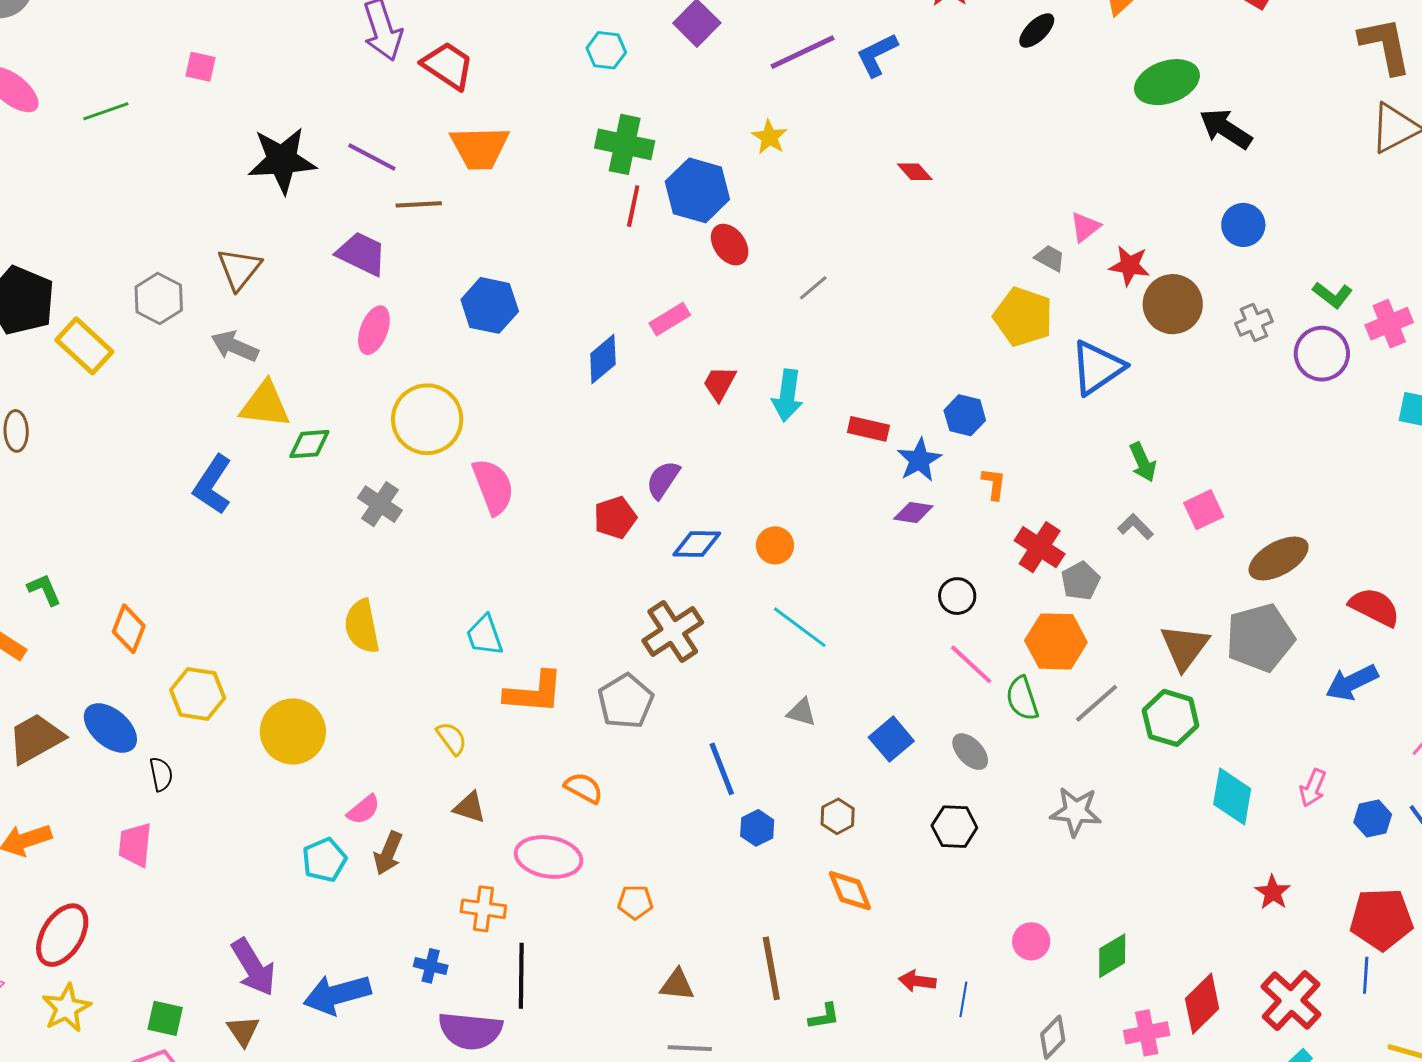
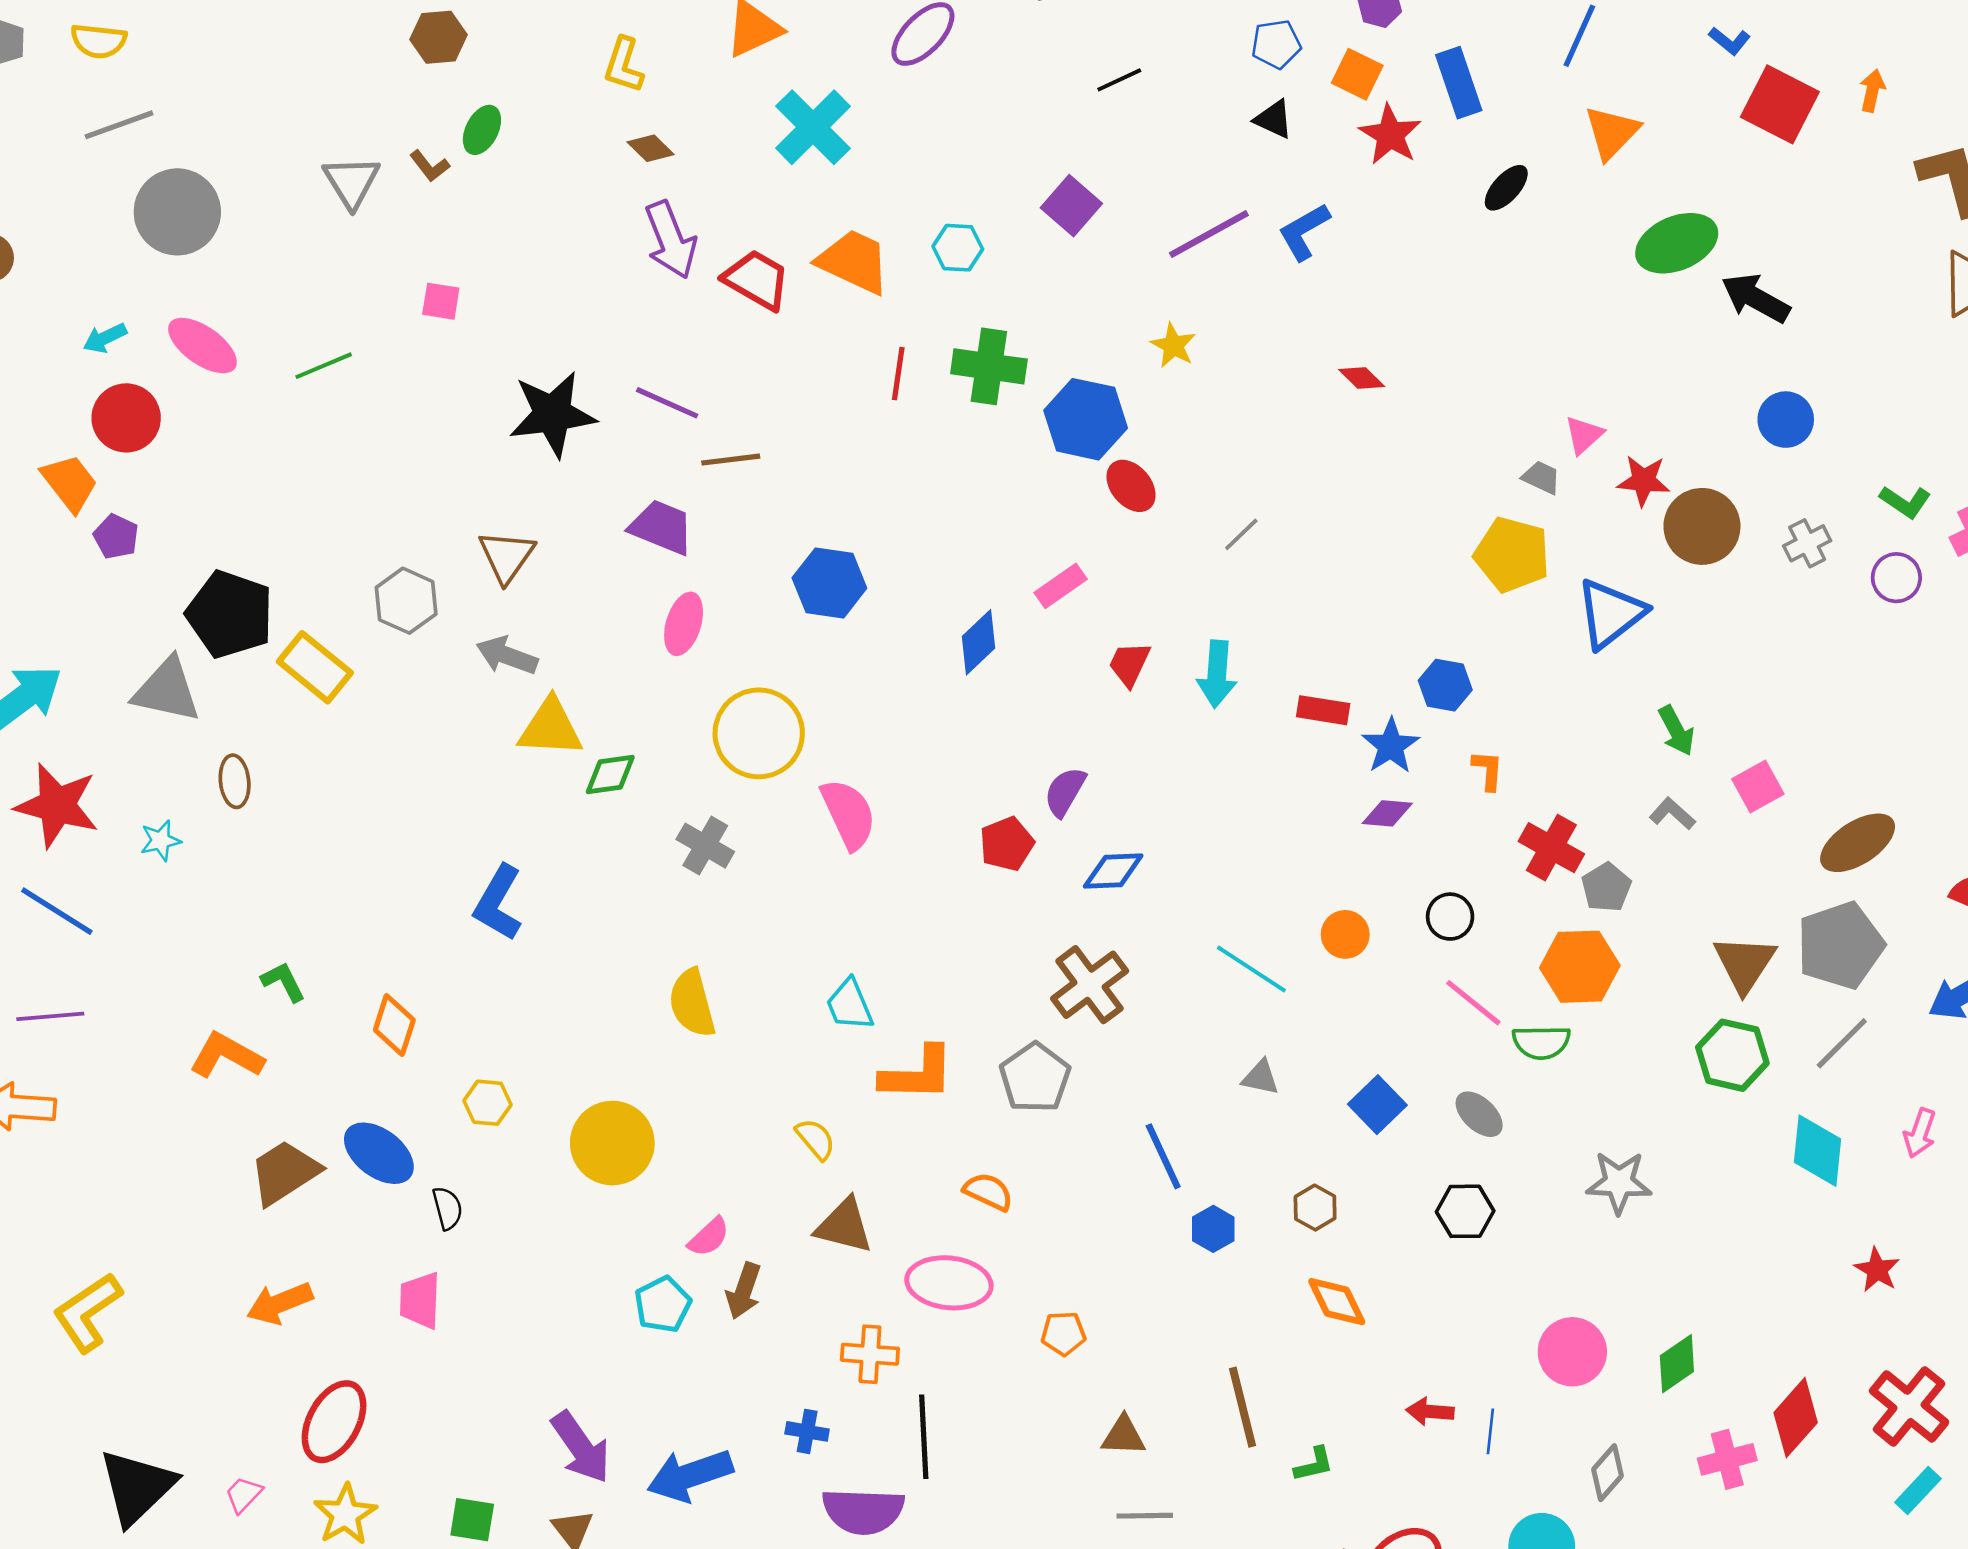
orange trapezoid: (480, 148) -> (854, 262), moved, turned -150
red line: (633, 206) -> (898, 374), moved
purple circle: (1322, 354) -> (1896, 578), size x0.7
blue L-shape: (213, 485) -> (498, 903), moved
orange circle: (775, 545) -> (1345, 934), moved
yellow hexagon: (198, 694) -> (488, 1103), size x0.7
green semicircle: (1022, 698) -> (1541, 1042), turned -69
gray line: (1097, 703) -> (1842, 1043), moved
brown triangle: (470, 807) -> (844, 1226), size x1.4
pink circle: (1031, 941) -> (1572, 1352), size x1.4

